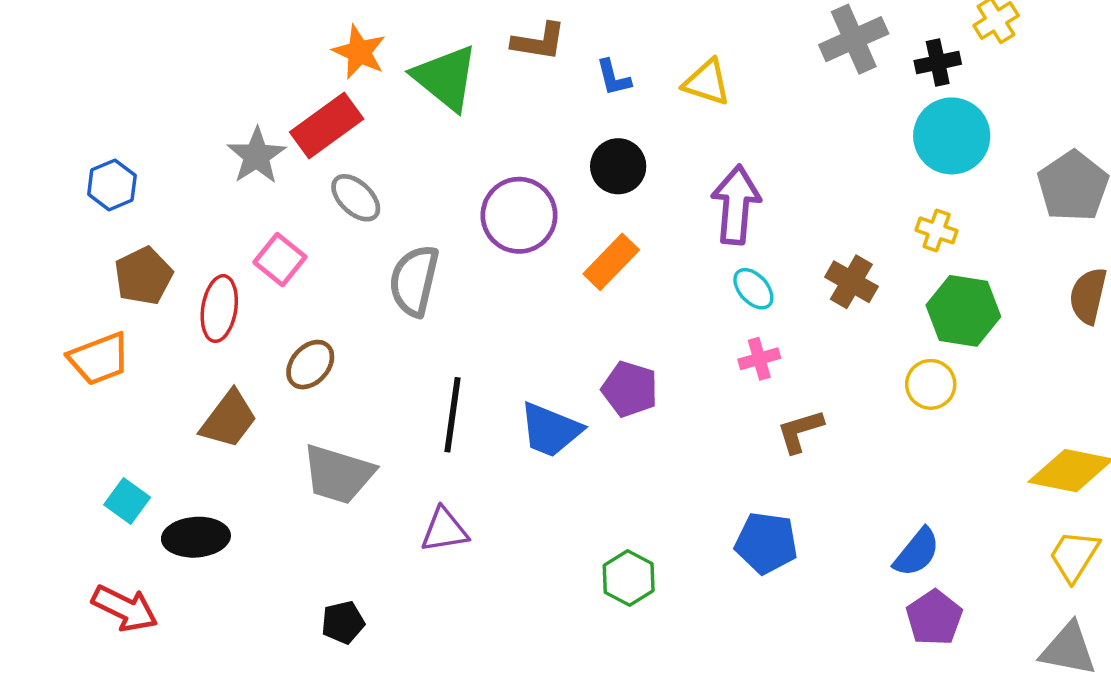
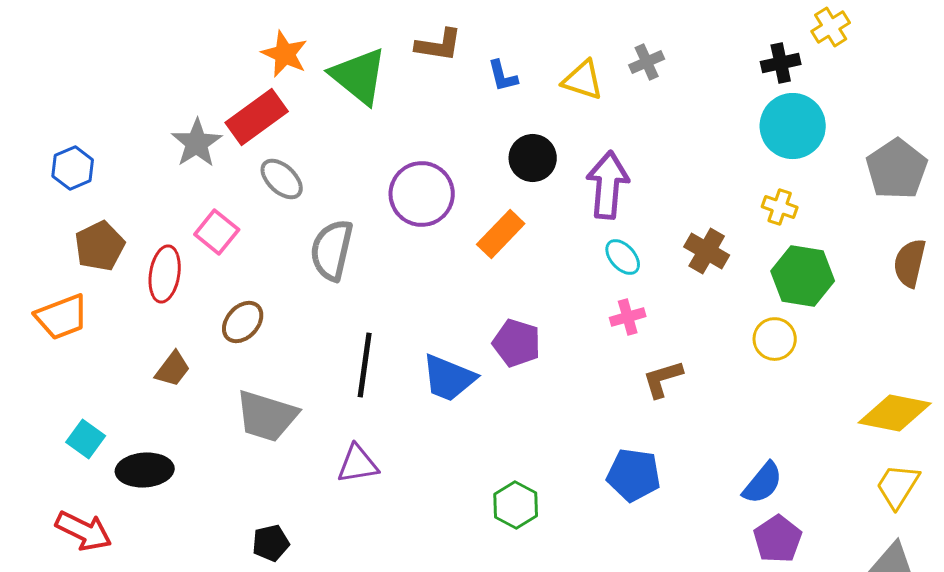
gray cross: (854, 39) -> (647, 62), moved, size x0.6
black circle: (618, 166) -> (533, 158), moved
brown trapezoid: (229, 419) -> (173, 369), size x0.7

